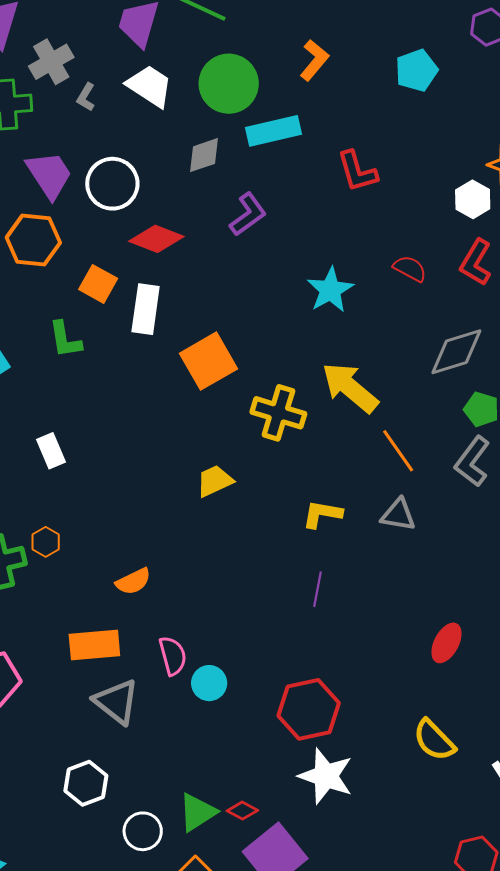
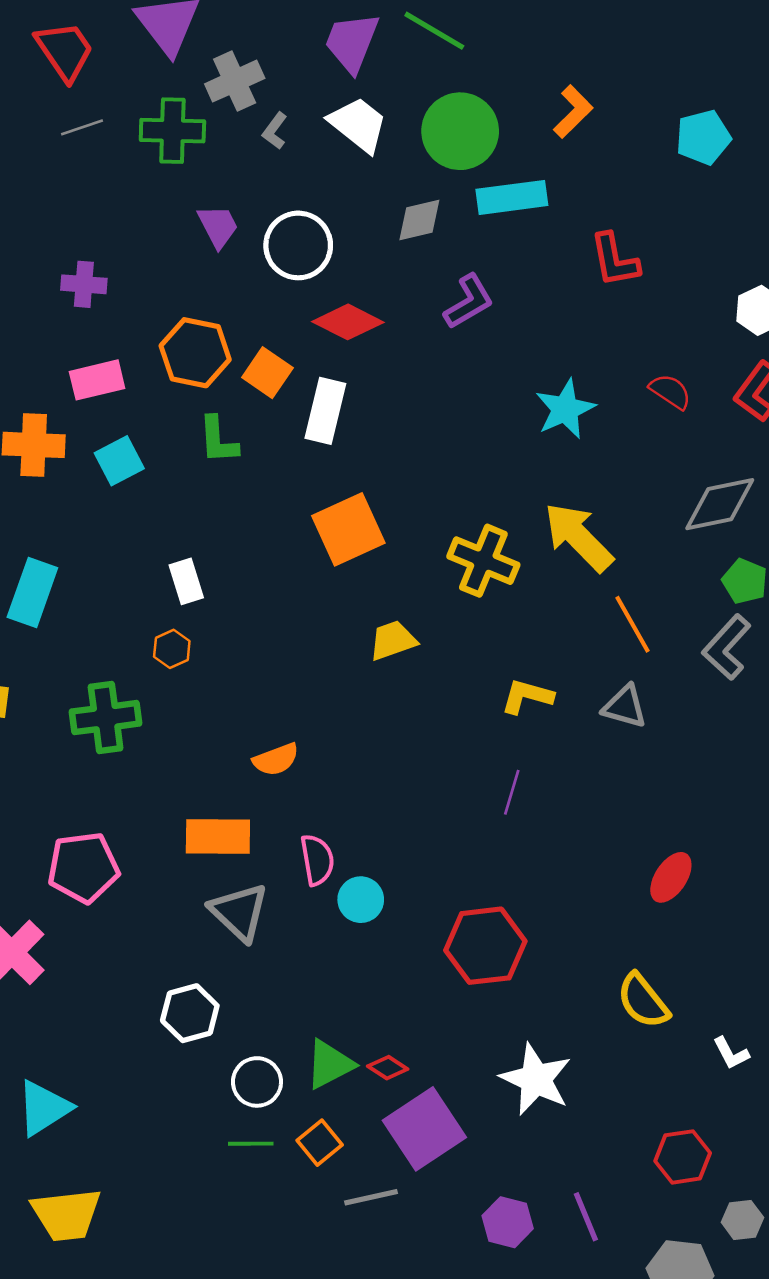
purple trapezoid: (49, 175) -> (218, 226), size x0.7
orange hexagon: (33, 240) -> (195, 353), moved
orange square: (209, 361) -> (348, 529), moved
orange hexagon: (46, 542) -> (172, 649), moved
white star: (326, 776) -> (536, 1079), moved

